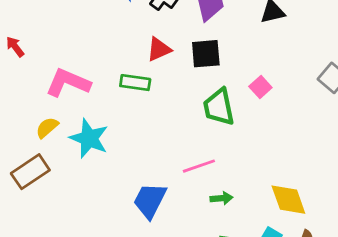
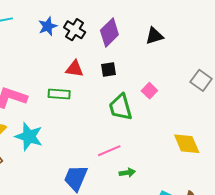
red triangle: (159, 49) -> (74, 69), turned 36
black square: (206, 54) -> (109, 70), size x0.7
yellow diamond: (288, 200) -> (187, 144), moved

